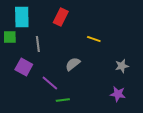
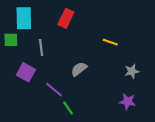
yellow line: (94, 39) -> (110, 42), moved
green line: (63, 100) -> (68, 108), turned 64

